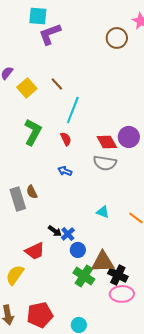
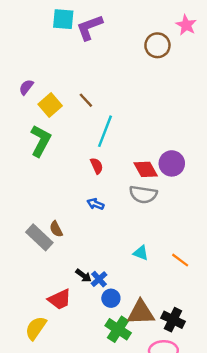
purple L-shape: (50, 34) -> (89, 27), moved
green L-shape: (33, 132) -> (41, 141), moved
gray rectangle: (18, 199) -> (39, 237), turned -30
black cross: (118, 275) -> (173, 320), moved

